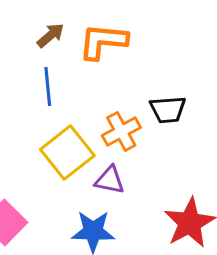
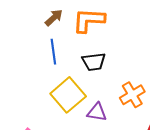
black trapezoid: (168, 110) -> (94, 62), moved
orange cross: (121, 131) -> (132, 95), moved

